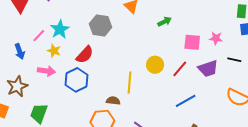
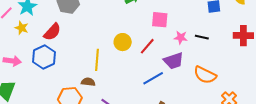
pink star: (216, 38) -> (181, 37), moved
purple trapezoid: (208, 68) -> (174, 61), moved
pink arrow: (46, 71) -> (12, 61), moved
brown semicircle: (113, 101) -> (88, 82), moved

